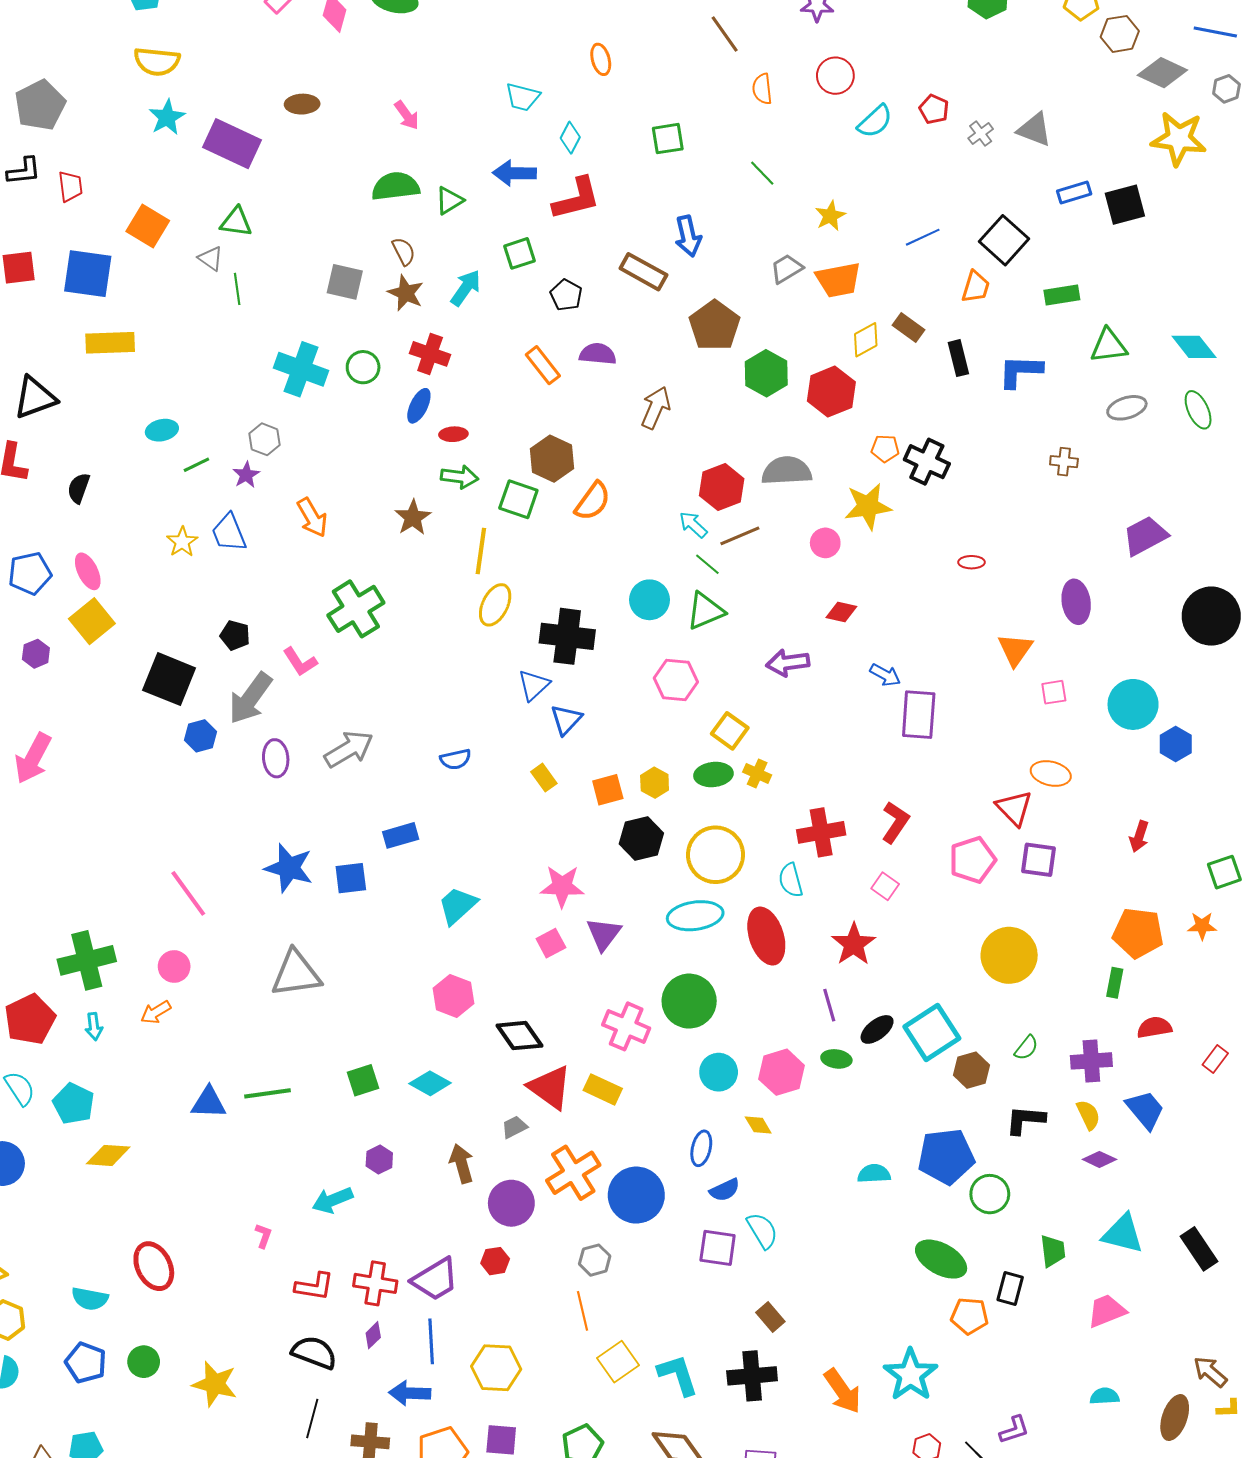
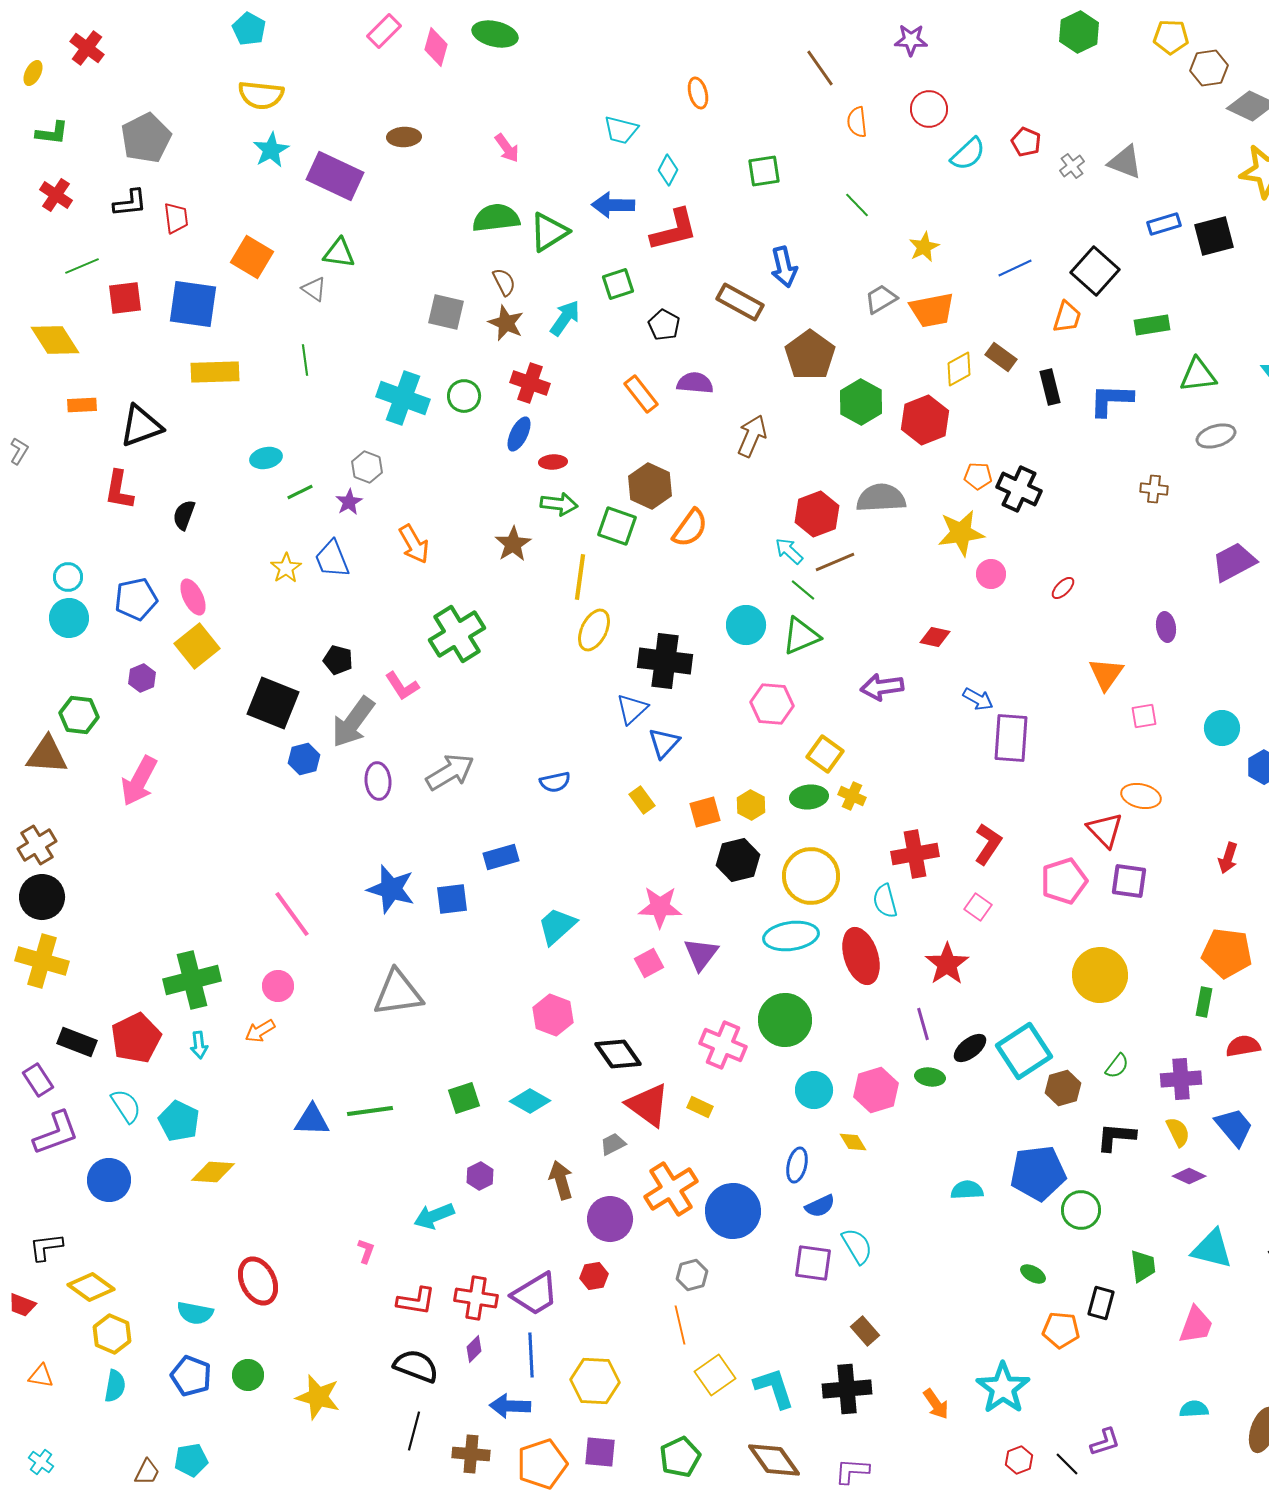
green triangle: (449, 201) -> (549, 232), size x1.4
green line: (237, 289) -> (305, 360), moved
pink circle: (825, 543) -> (991, 574), moved
red ellipse: (971, 562) -> (1063, 588), turned -45
purple ellipse: (1076, 602) -> (1166, 627), size x0.7
cyan circle: (1133, 704) -> (1222, 728), size x0.7
yellow rectangle: (603, 1089) -> (700, 1107), size x0.7
green ellipse: (941, 1259) -> (1033, 1274), size x0.5
pink trapezoid: (1107, 1311) -> (1196, 1325), turned 132
orange arrow: (842, 1391) -> (936, 1404), size x0.7

